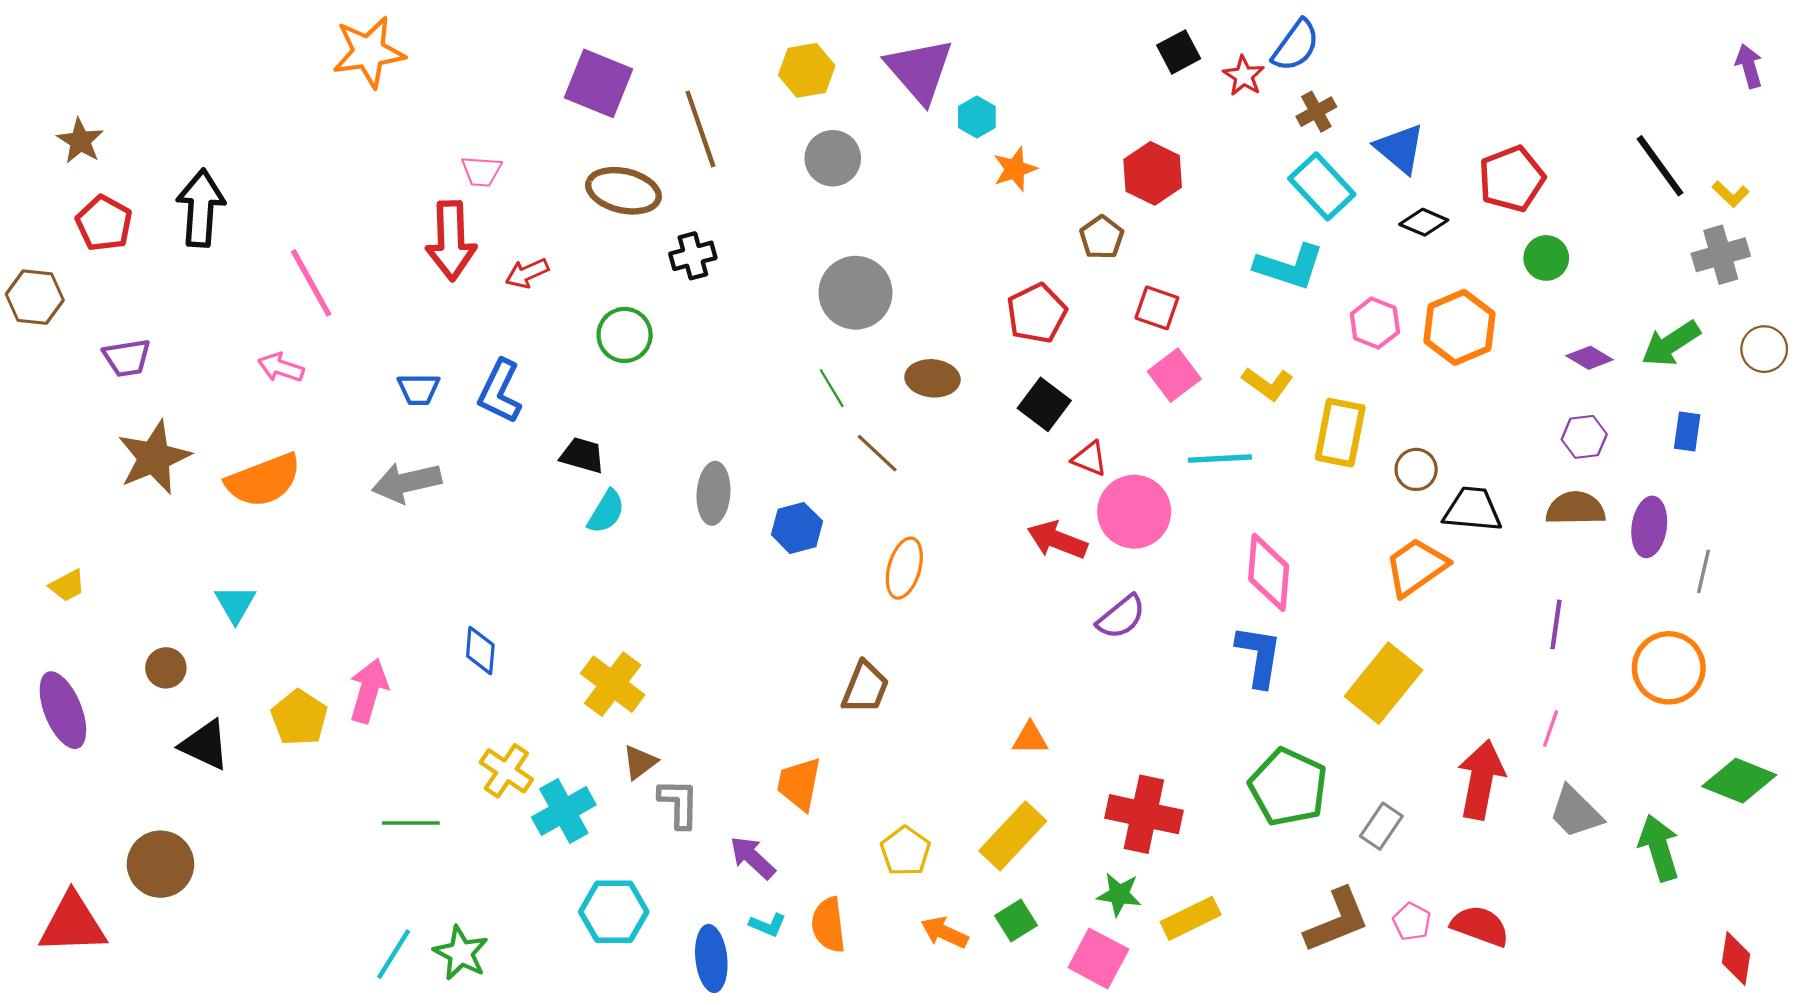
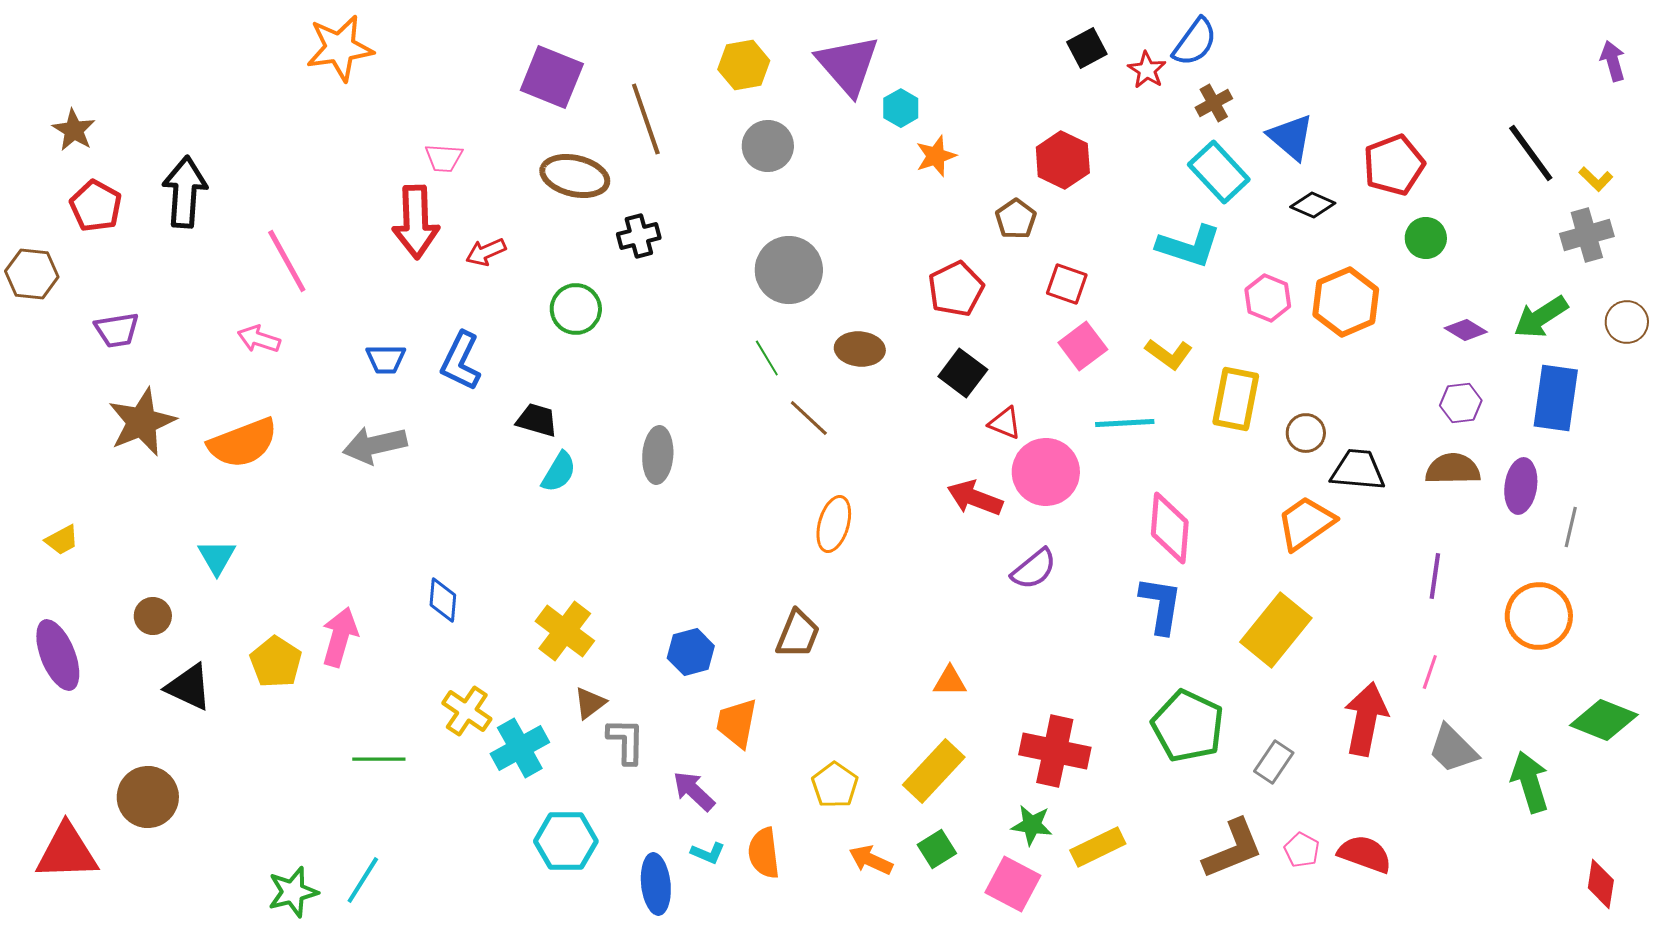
blue rectangle: (1687, 431) -> (1556, 398), size x1.8
blue hexagon: (797, 528) -> (691, 652), moved
green star: (461, 953) -> (293, 892), moved, turned 30

